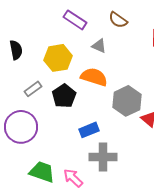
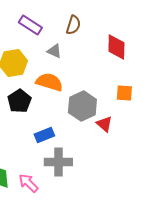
brown semicircle: (118, 20) -> (73, 25), turned -108

